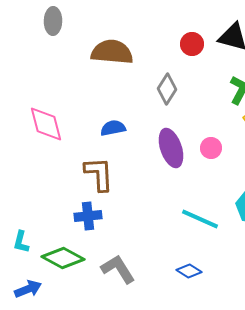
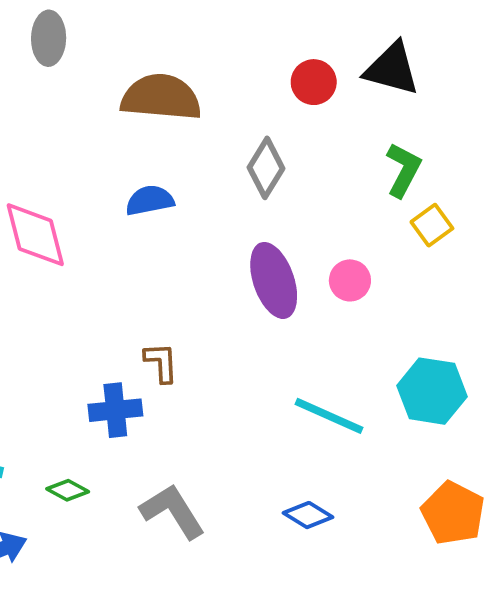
blue semicircle: (113, 128) -> (150, 200), moved
brown L-shape: (99, 174) -> (161, 362), moved, size x0.6
green diamond: (63, 258) -> (68, 490), size x0.5

